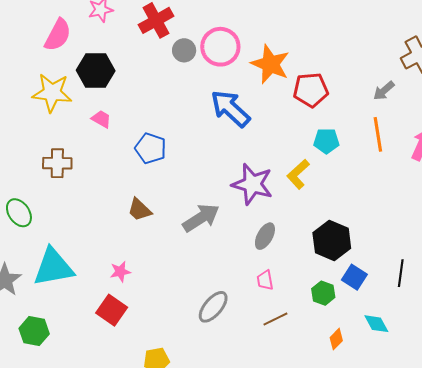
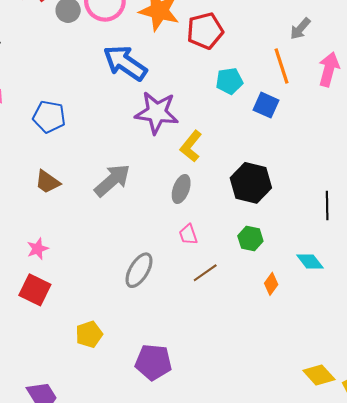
gray arrow: (384, 91) -> (300, 29), moved
yellow L-shape: (298, 174) -> (191, 146), moved
purple star: (252, 184) -> (157, 113), moved
blue square: (354, 277) -> (266, 105), moved

